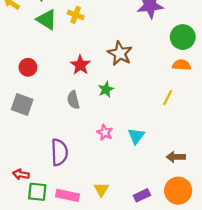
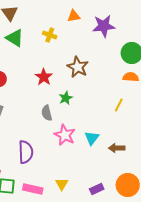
yellow cross: (76, 15) -> (50, 35), moved
gray semicircle: (73, 100) -> (47, 113), moved
pink star: (105, 132) -> (65, 135), size x1.5
brown arrow: (176, 157) -> (117, 148), moved

